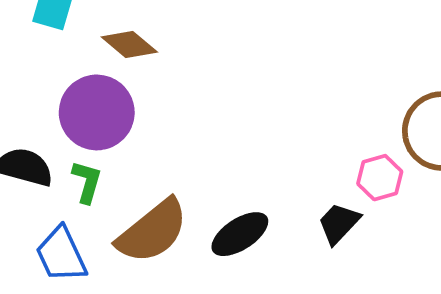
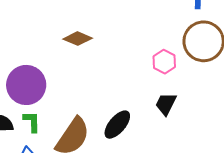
brown diamond: (129, 45) -> (78, 39), moved
pink hexagon: (380, 178) -> (164, 62), moved

